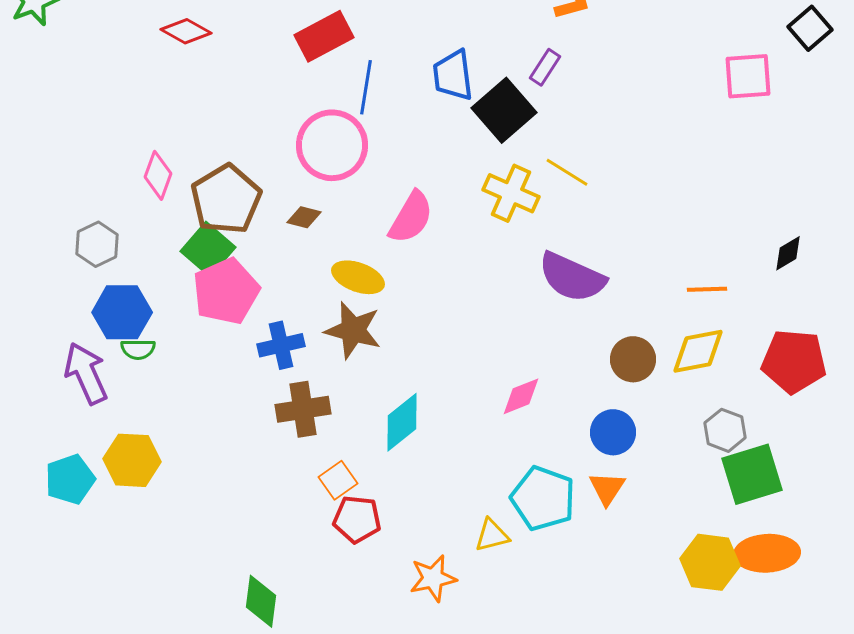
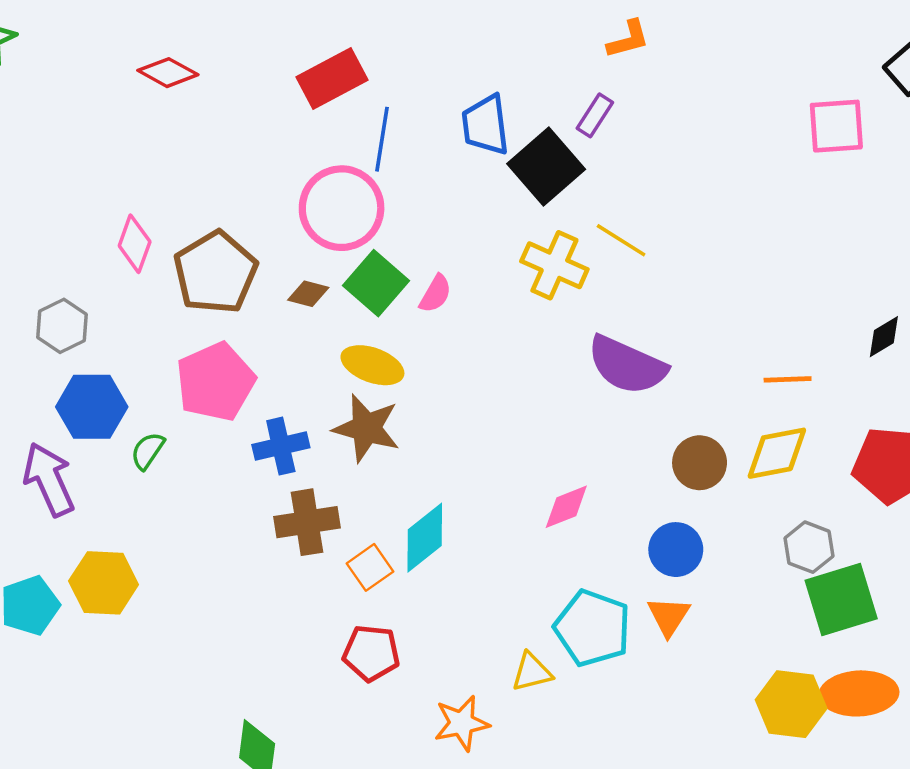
pink semicircle: (411, 217) -> (435, 294), size x0.6
green square: (208, 249) -> (376, 283), moved
green semicircle: (138, 349) -> (148, 451), moved, turned 124
orange square: (338, 480) -> (370, 567), moved

